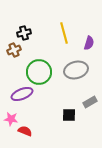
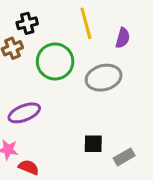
green circle: (39, 72) -> (55, 61), moved
gray rectangle: (90, 102) -> (124, 157), moved

